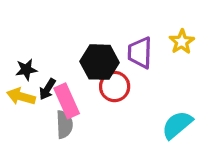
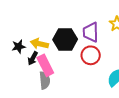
red circle: (115, 87) -> (91, 55), moved
yellow arrow: (21, 96) -> (39, 44), moved

